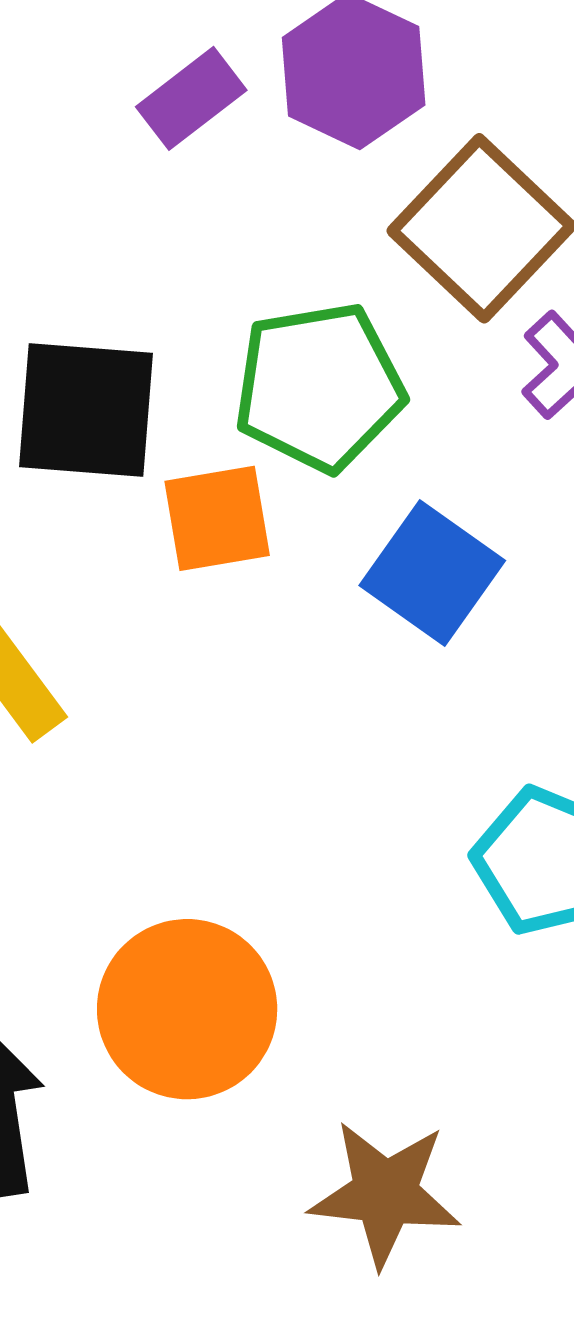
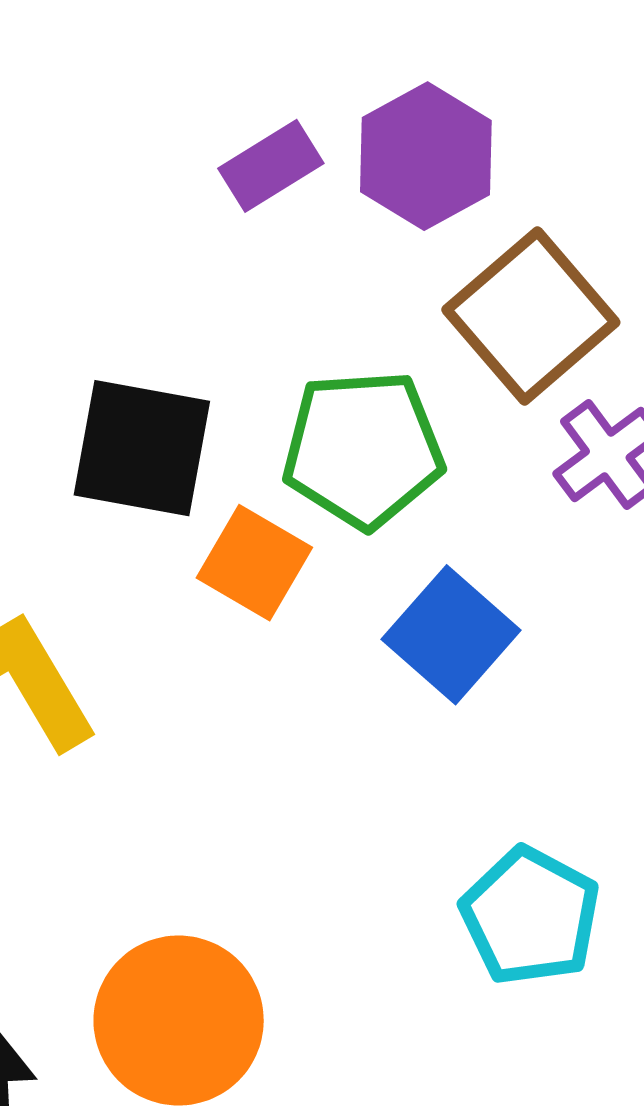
orange square: (217, 518) -> (254, 563), turned 34

